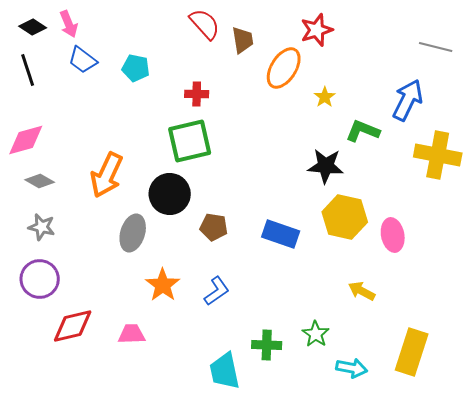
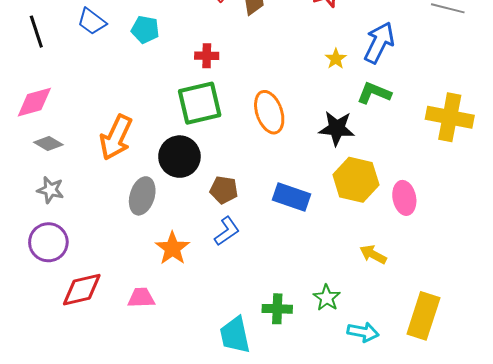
orange ellipse: (284, 68) -> (269, 112), moved, turned -51
blue arrow: (408, 100) -> (379, 43), moved
blue L-shape: (217, 291) -> (227, 231), moved

